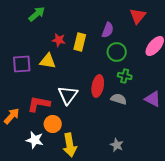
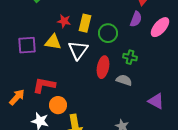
purple semicircle: (108, 30) -> (136, 19), moved
green circle: (117, 52) -> (108, 33), moved
white triangle: (68, 95) -> (78, 50), moved
purple triangle: (153, 99) -> (156, 101), moved

